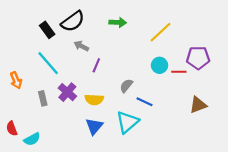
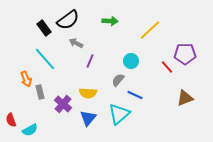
cyan circle: (160, 65) -> (131, 61), moved
red line: (179, 72) -> (167, 67), turned 48
orange arrow: (16, 80) -> (26, 79), moved
purple cross: (67, 92) -> (63, 104), moved

